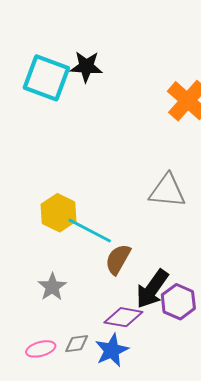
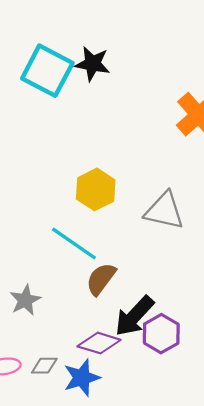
yellow hexagon: (59, 213) -> (96, 189), moved

